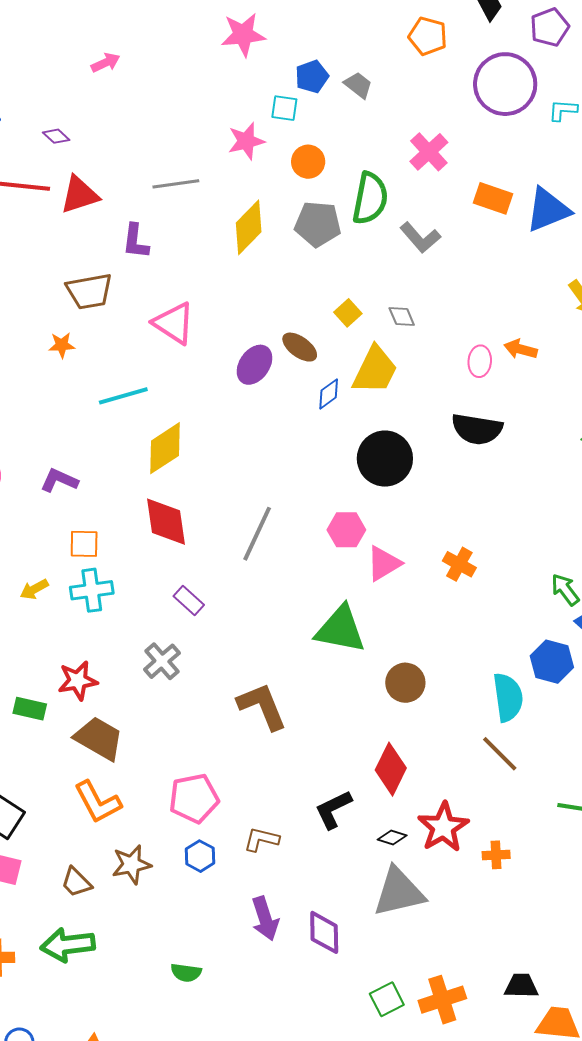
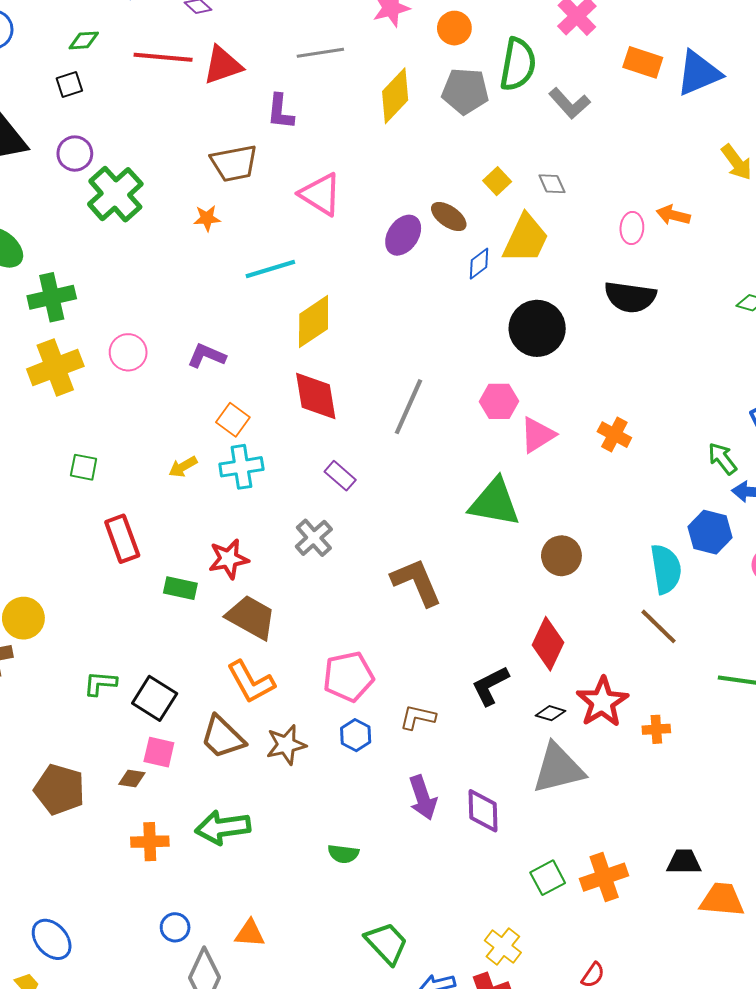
orange square: (84, 544) -> (233, 420), turned 36
brown trapezoid: (76, 882) -> (223, 737), moved, size x1.4

